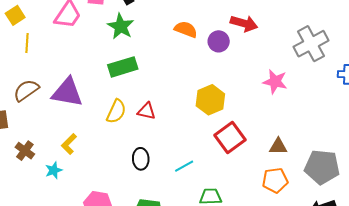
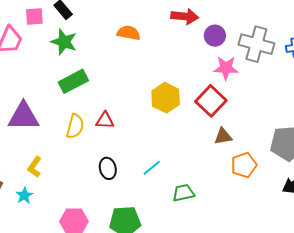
purple circle: (219, 41) -> (215, 36), moved
gray cross: (311, 44) -> (256, 44), moved, turned -36
red square: (230, 138) -> (211, 101), moved
brown triangle: (278, 146) -> (223, 136), moved

